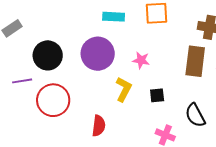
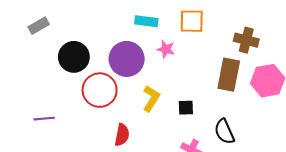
pink star: (141, 60) -> (166, 49), moved
purple line: (22, 81) -> (44, 119), moved
red circle: (53, 100) -> (100, 90), moved

